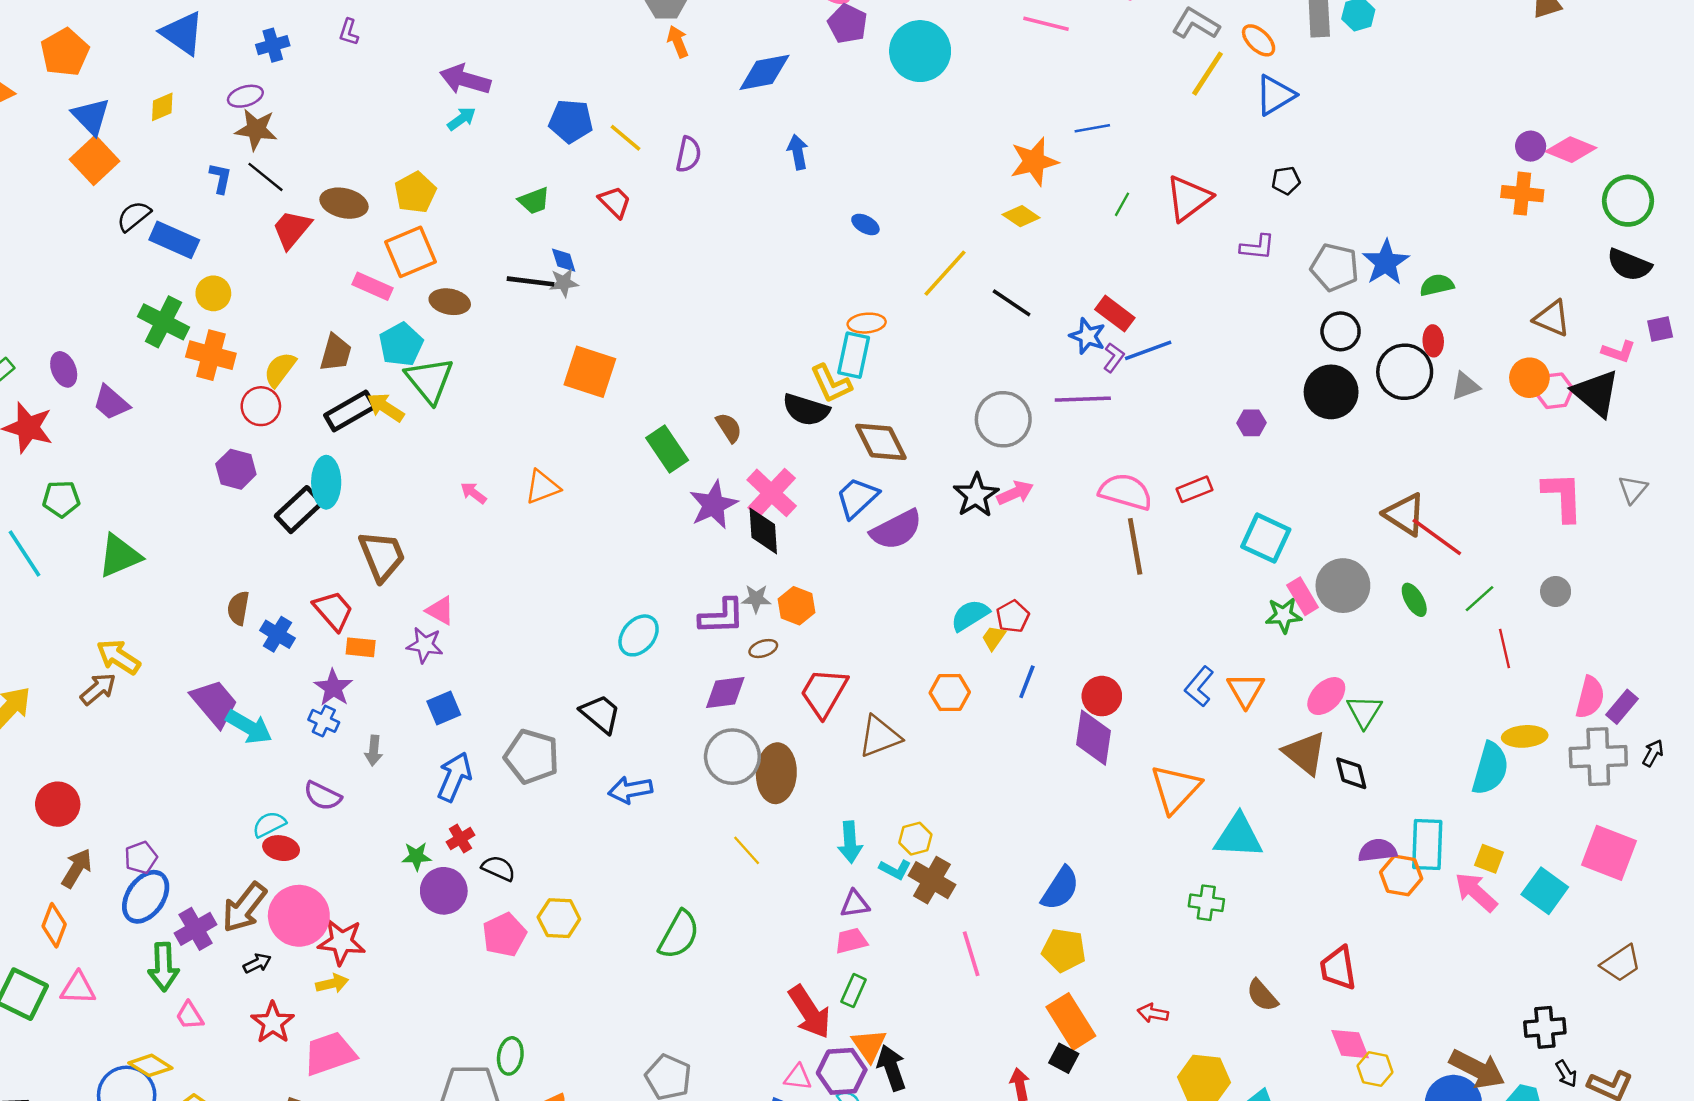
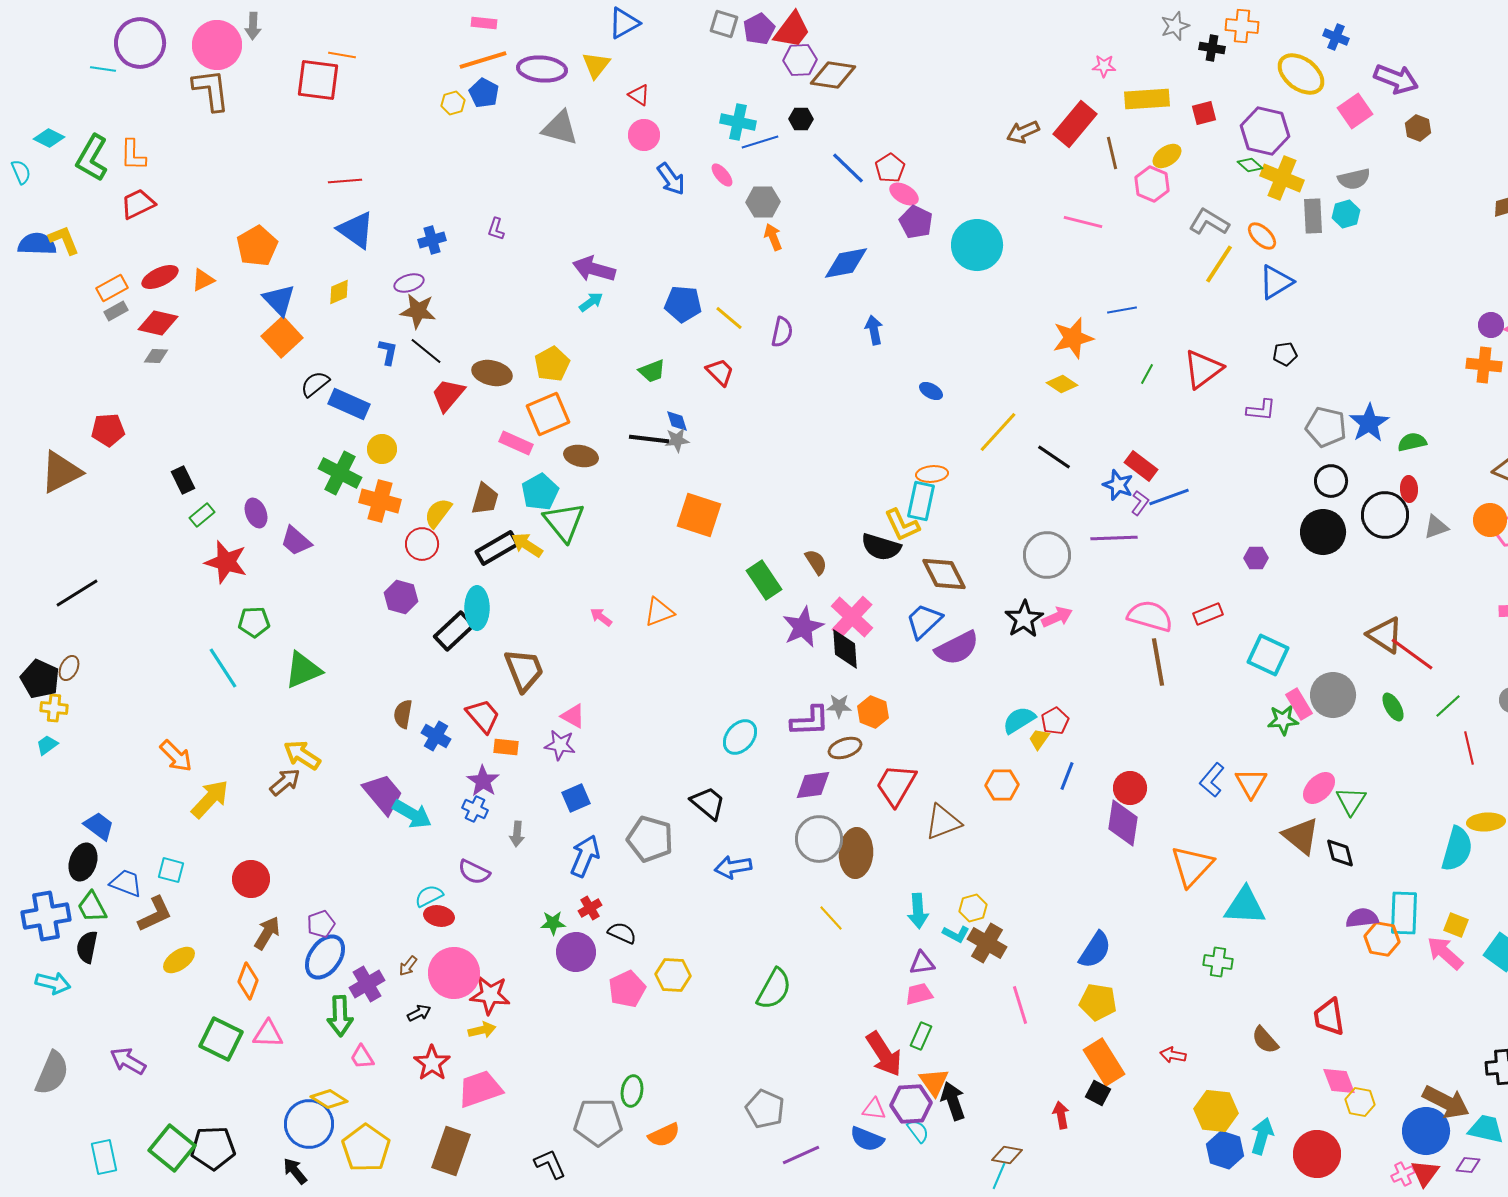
brown ellipse: (763, 649) -> (845, 748), size x1.4
brown arrow: (244, 907) -> (408, 966), size x0.5

